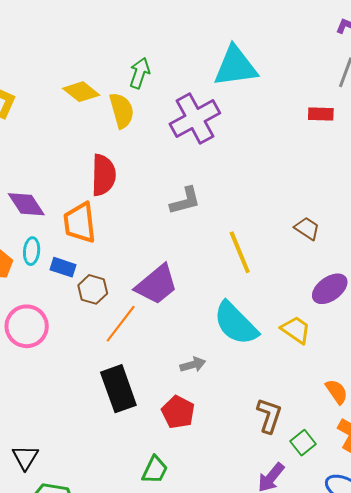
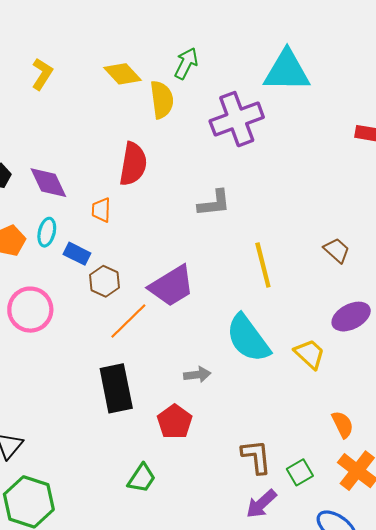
orange trapezoid: (80, 223) -> (101, 210), size x0.6
brown L-shape: (269, 416) -> (256, 457), moved, turned -33

